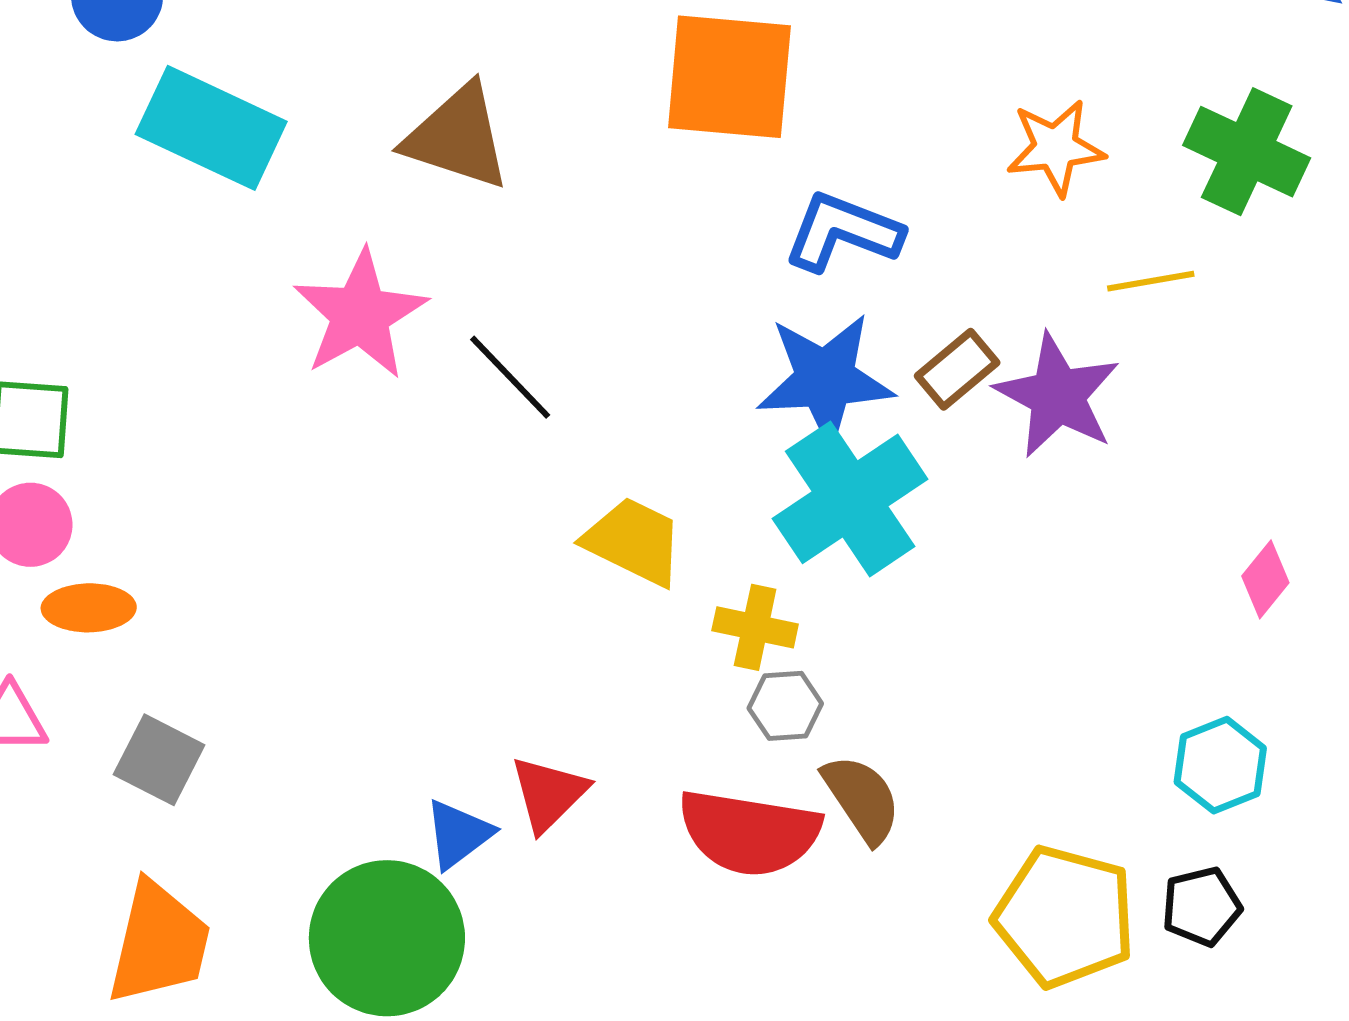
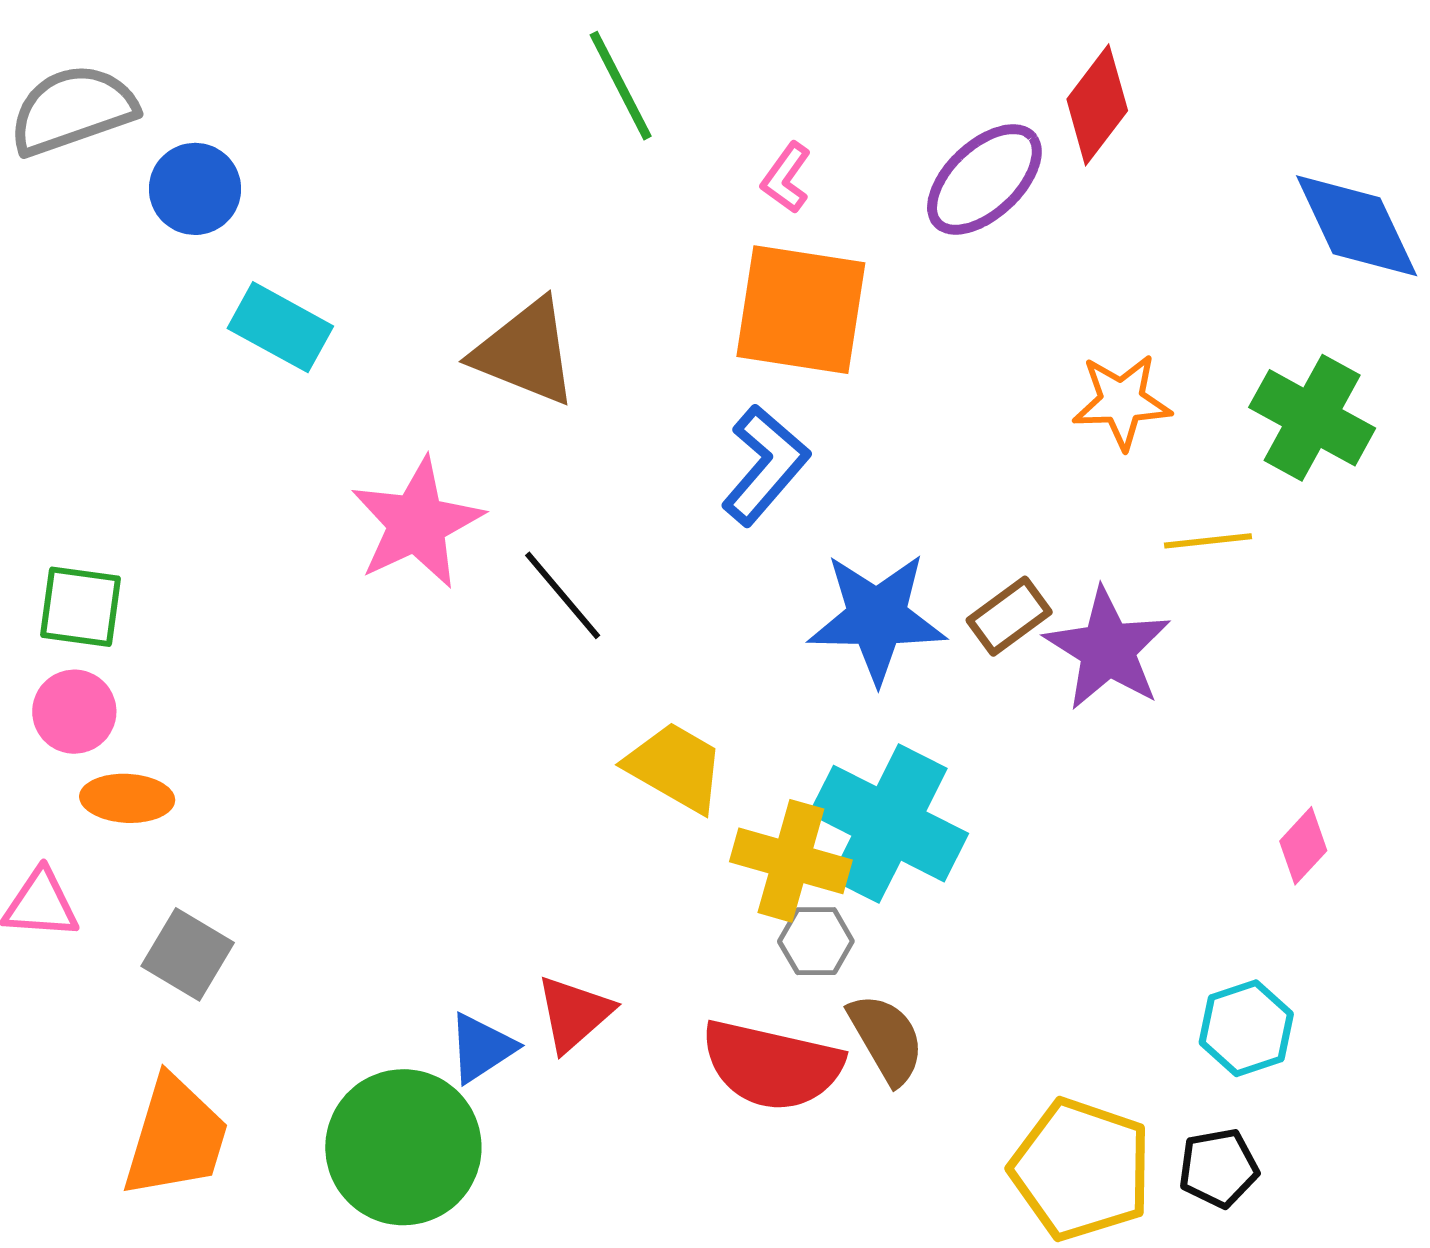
cyan rectangle: (211, 128) -> (280, 327), size x0.7
blue L-shape: (843, 232) -> (765, 465), moved, turned 106
cyan cross: (850, 499) -> (889, 824), moved, turned -33
yellow cross: (755, 627) -> (791, 861), size x1.4

